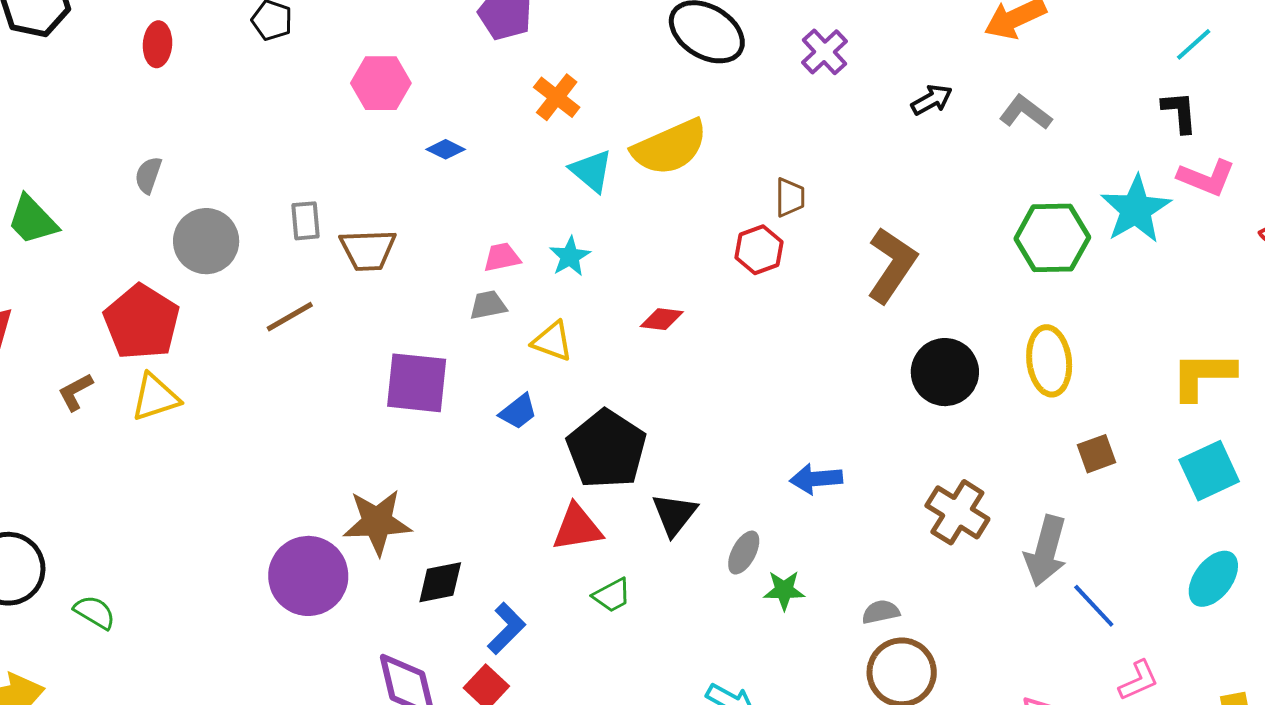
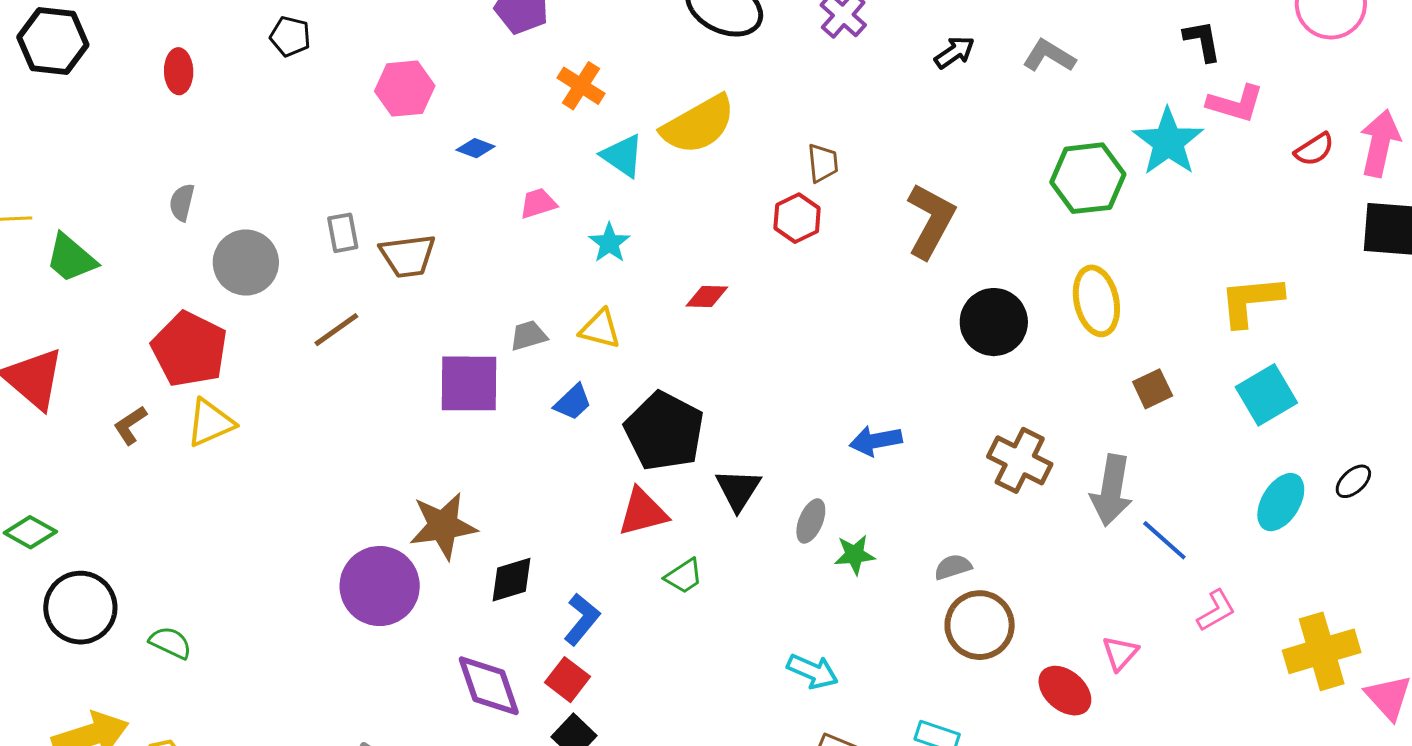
pink trapezoid: (502, 257) -> (538, 203), moved
gray trapezoid: (488, 305) -> (528, 336), moved

